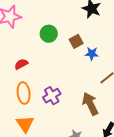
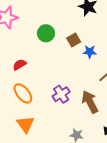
orange ellipse: (24, 93) -> (23, 93), turned -30
purple cross: (52, 96) -> (61, 94), moved

